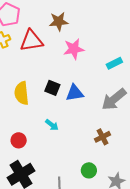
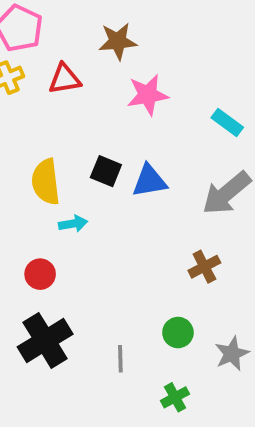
red triangle: (31, 41) -> (65, 79), size x0.7
cyan rectangle: (114, 63) -> (227, 123), turned 63
cyan arrow: (52, 125) -> (73, 224), moved, turned -48

